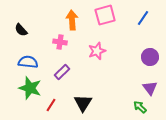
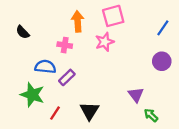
blue line: (143, 18) -> (163, 28), moved
pink star: (97, 51) -> (105, 42), moved
blue semicircle: (28, 62) -> (45, 67), moved
purple triangle: (150, 88) -> (136, 95), moved

